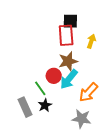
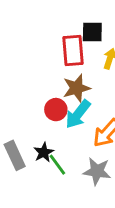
black square: (70, 21) -> (92, 32), moved
green line: (40, 88) -> (57, 165), moved

